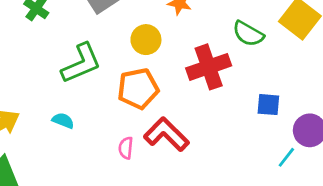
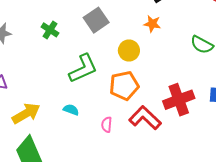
red cross: (209, 67) -> (179, 100), moved
pink semicircle: (126, 148) -> (107, 125), moved

